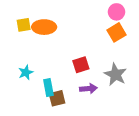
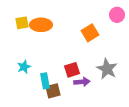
pink circle: (116, 12) -> (117, 15), moved
orange square: (116, 32) -> (90, 33), moved
red square: (81, 65) -> (72, 70), moved

